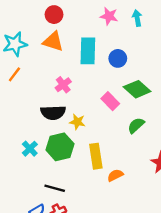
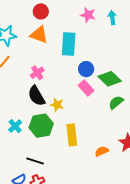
blue circle: (118, 58) -> (86, 69), moved
pink cross: (63, 85) -> (37, 73), moved
black semicircle: (53, 113) -> (36, 96), turned 60
green semicircle: (136, 125) -> (116, 102), moved
orange semicircle: (115, 175) -> (102, 151), moved

